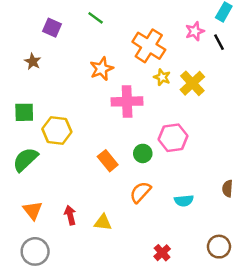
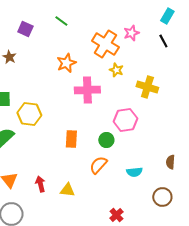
pink star: (195, 31) -> (131, 33), moved
yellow cross: (192, 83) -> (147, 87), moved, turned -30
green circle: (143, 153) -> (106, 140), moved
orange rectangle: (108, 161) -> (71, 139), turned 42
brown circle: (219, 247) -> (162, 197), moved

